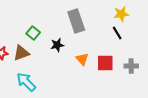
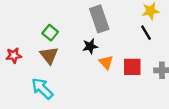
black star: (57, 45) -> (90, 46), moved
brown triangle: (21, 53) -> (49, 55), moved, turned -48

